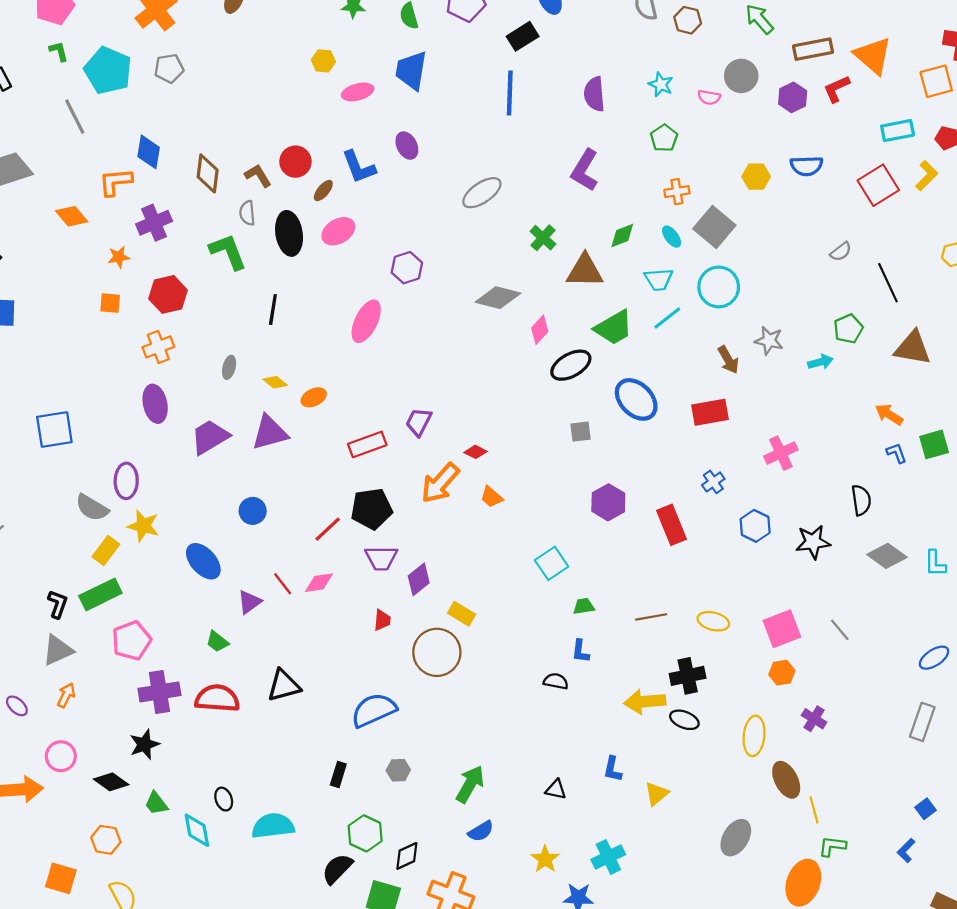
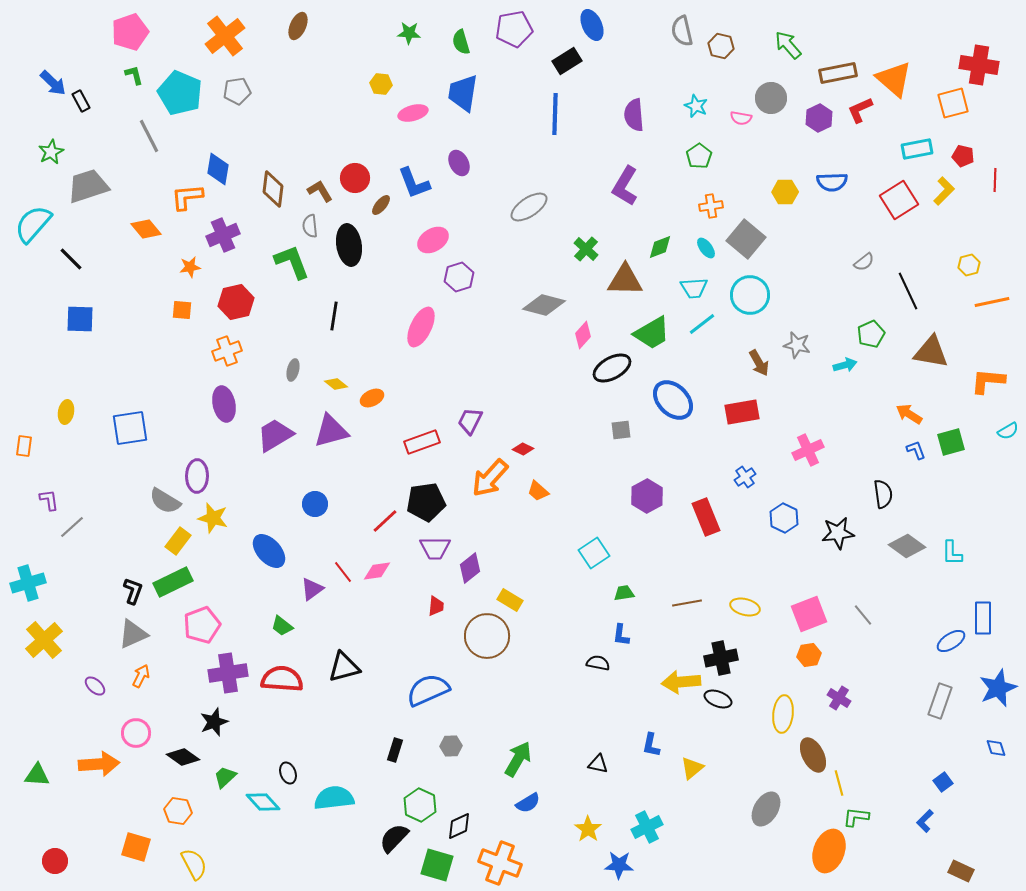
pink ellipse: (338, 231) -> (433, 240), moved
green trapezoid: (156, 803) -> (225, 777), turned 85
cyan diamond: (197, 830) -> (263, 802), turned -32

